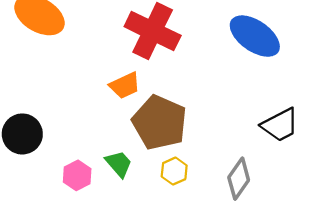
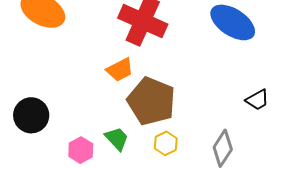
black trapezoid: (280, 125) -> (257, 100), size x0.7

